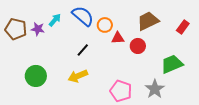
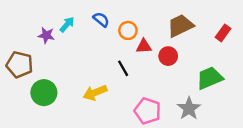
blue semicircle: (83, 16) -> (101, 20), size x0.6
brown pentagon: (16, 29) -> (19, 65), moved
black line: (83, 50) -> (123, 68), moved, turned -72

